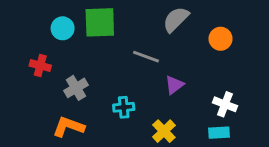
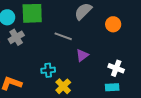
gray cross: (76, 88) -> (16, 37), moved
yellow cross: (164, 131) -> (63, 86), moved

